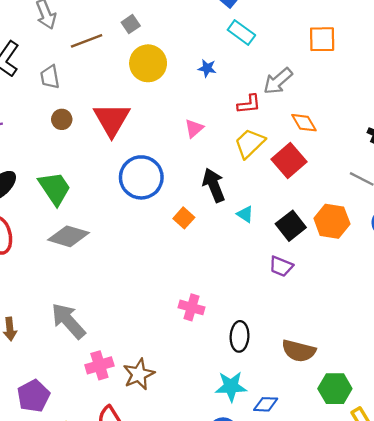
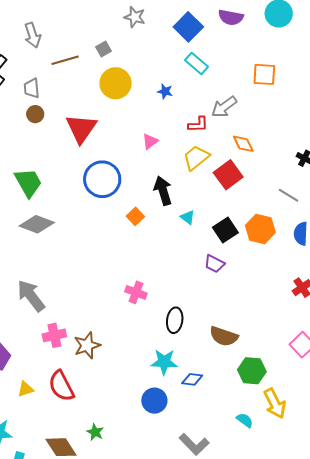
brown circle: (62, 119) -> (35, 114), moved

